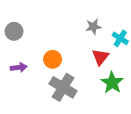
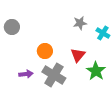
red triangle: (100, 57) -> (78, 55), moved
purple arrow: (19, 68) -> (26, 74), moved

